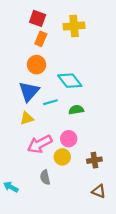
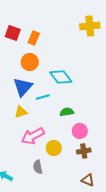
red square: (38, 18) -> (13, 33), moved
yellow cross: (74, 26) -> (90, 26), moved
green semicircle: (76, 110) -> (67, 112), moved
pink circle: (69, 139) -> (80, 131), moved

